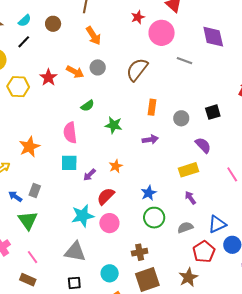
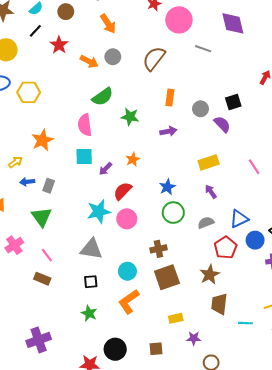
red star: (48, 77) -> (59, 45), moved
yellow hexagon: (18, 87) -> (29, 92), moved
green semicircle: (87, 106) -> (103, 97), size x1.5
purple semicircle: (203, 145) -> (222, 124), moved
blue arrow: (15, 196) -> (27, 182), moved, turned -40

